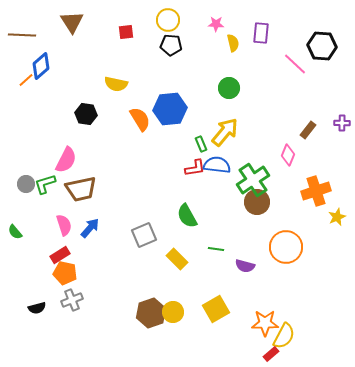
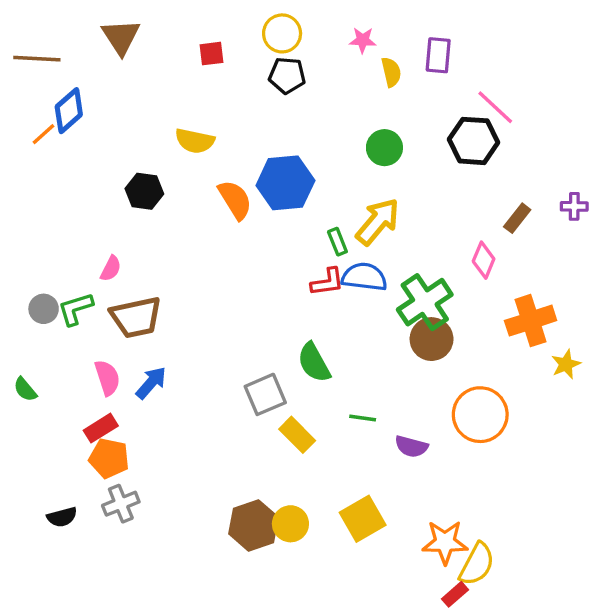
black hexagon: (322, 46) -> (473, 141), moved
pink semicircle: (66, 160) -> (111, 269), size x0.6
gray square: (144, 235) -> (265, 394), moved

